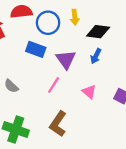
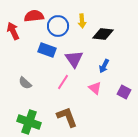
blue arrow: (96, 56) -> (104, 66), moved
brown L-shape: (58, 124) -> (67, 117), turned 125

